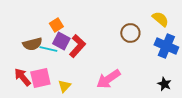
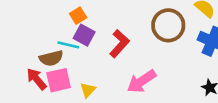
brown circle: (130, 33) -> (168, 25), size x1.4
brown semicircle: (32, 44) -> (51, 58), moved
red L-shape: (77, 46) -> (119, 44), moved

